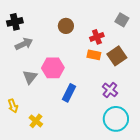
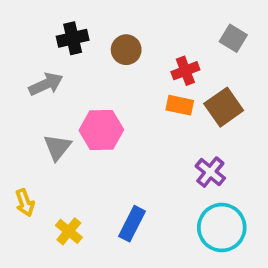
black cross: (15, 22) -> (73, 38), moved
blue rectangle: (69, 93) -> (132, 224), moved

